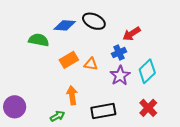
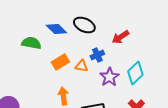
blue diamond: (65, 25) -> (56, 29), turned 40
blue cross: (119, 53) -> (97, 55), moved

